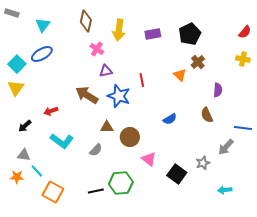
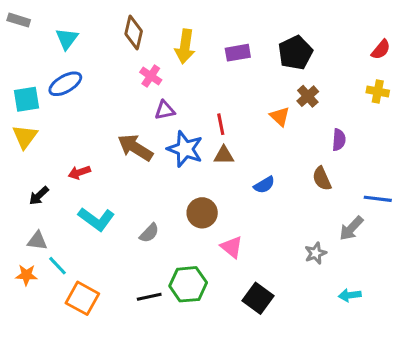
cyan square: (17, 64) -> (26, 99), turned 36
brown triangle: (107, 127) -> (224, 155), moved
black square: (177, 174) -> (258, 298), moved

